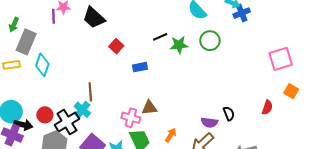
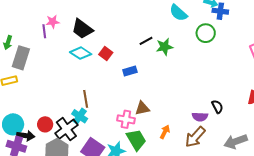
blue cross: (242, 13) -> (220, 11), turned 35
green circle: (210, 41) -> (206, 33), moved
cyan diamond: (42, 65) -> (81, 53), moved, turned -70

